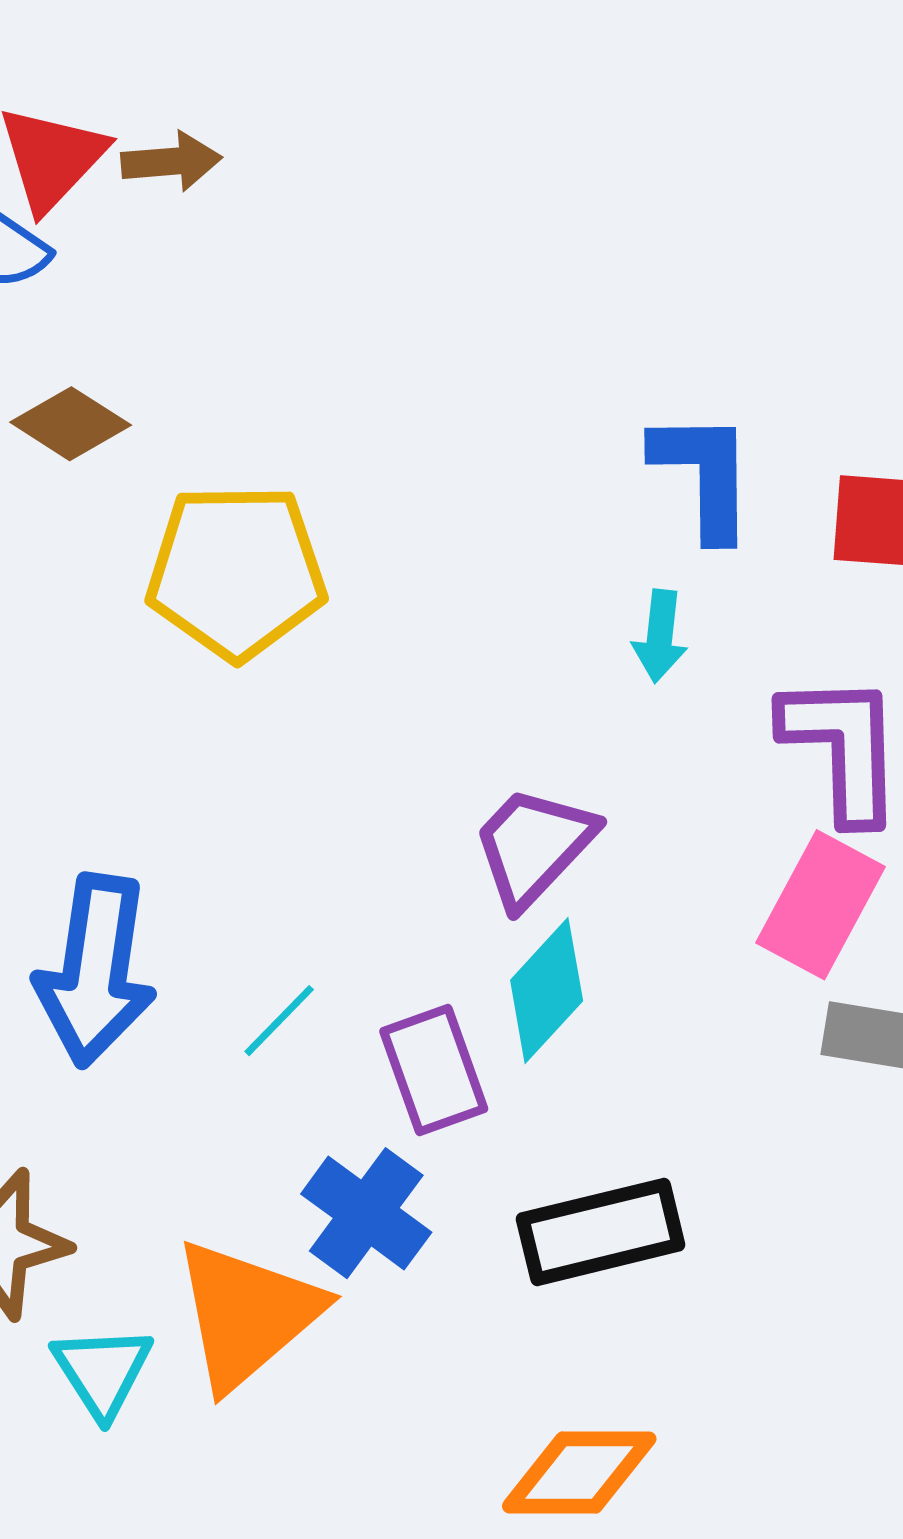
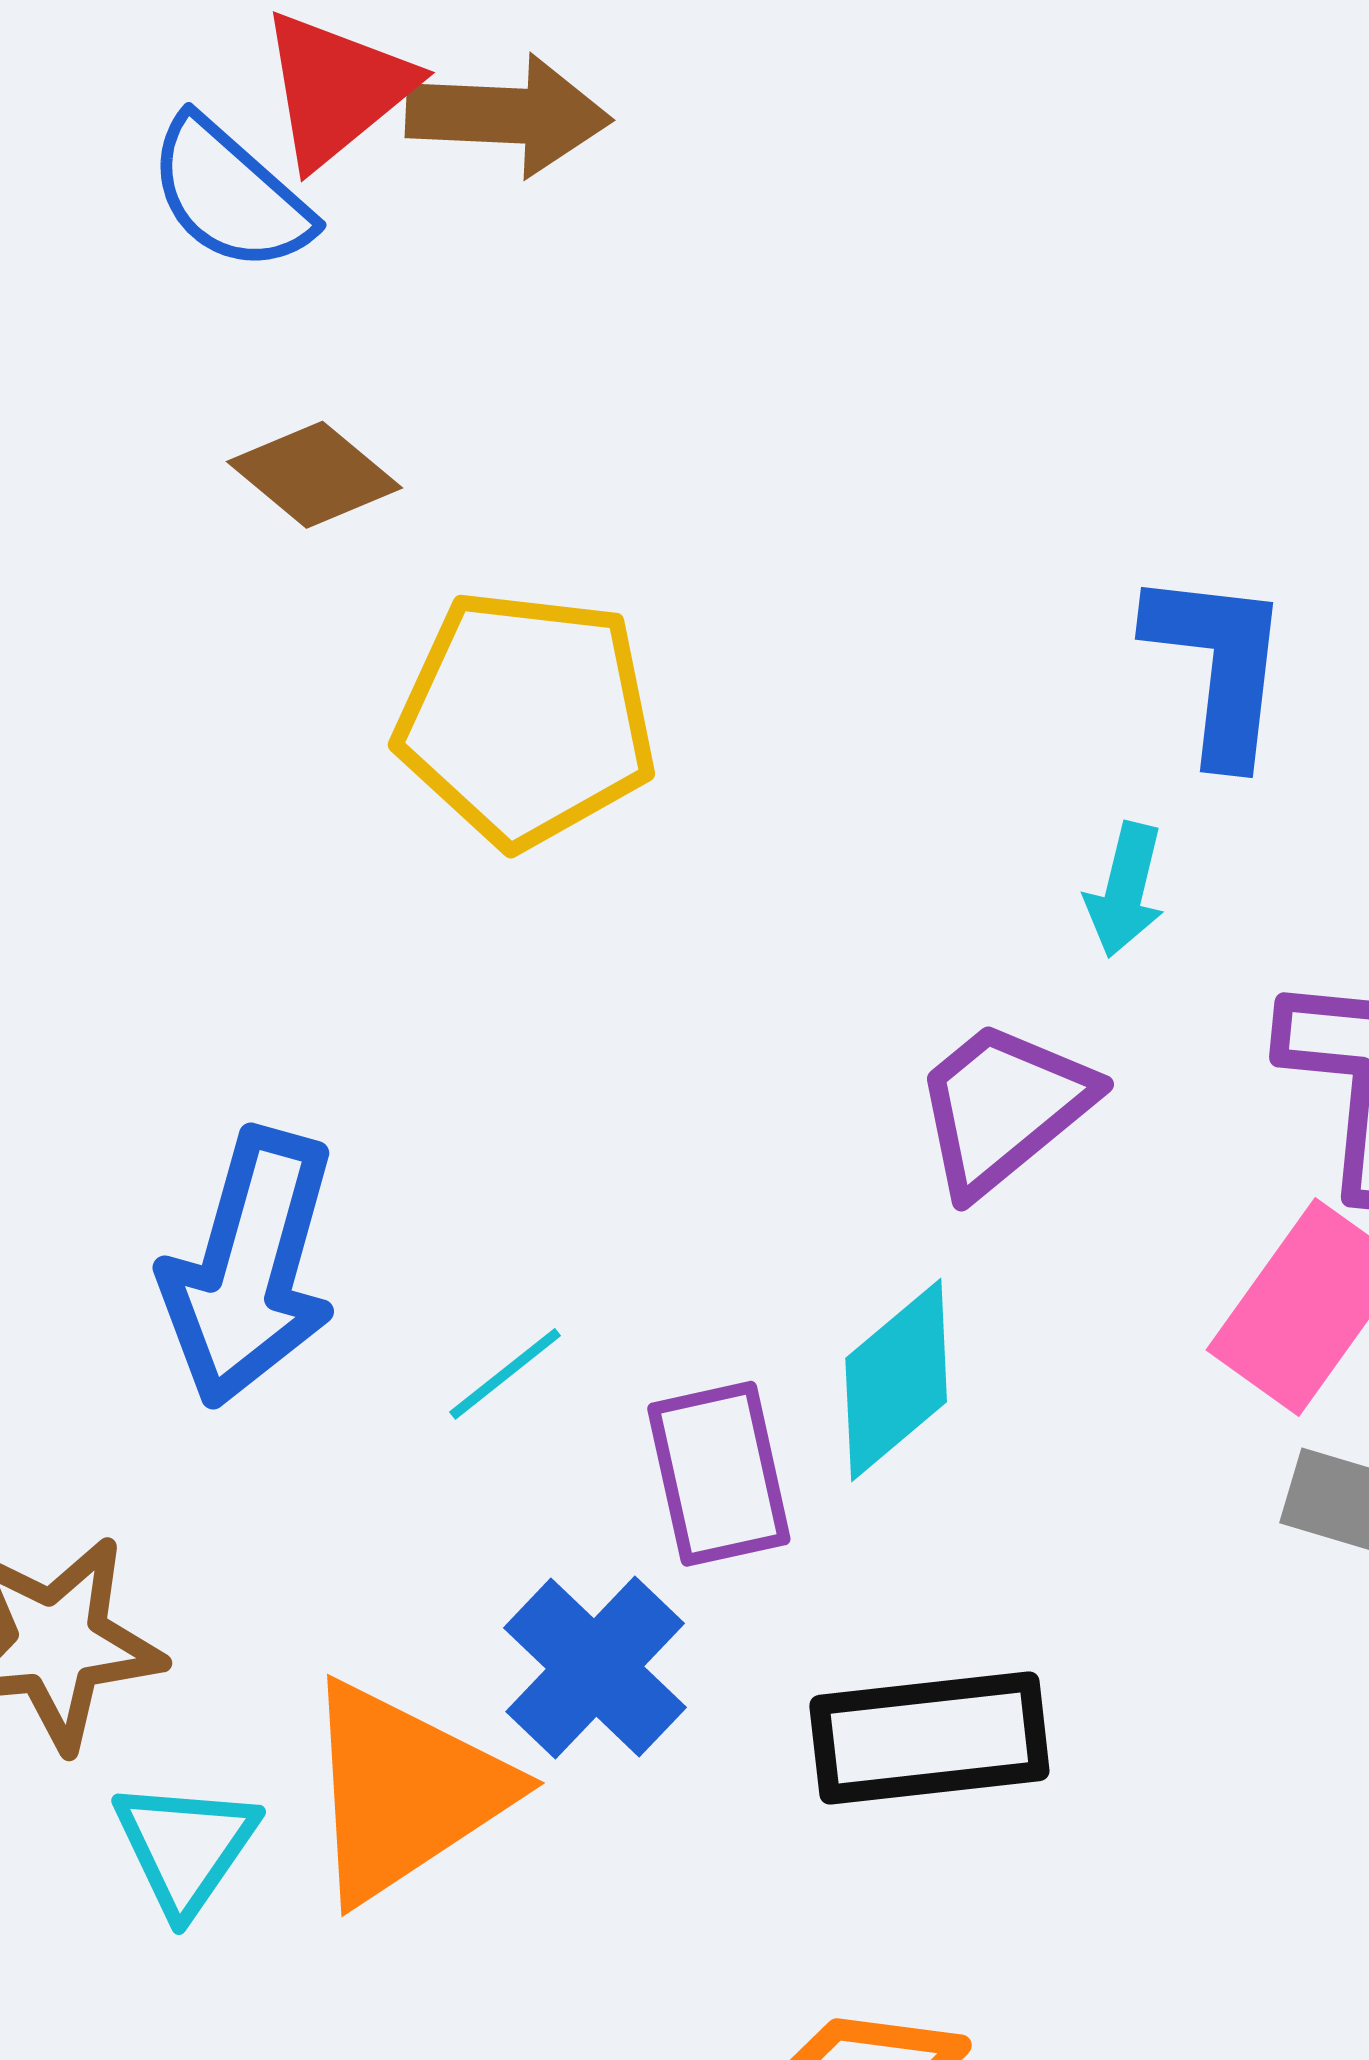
brown arrow: (171, 161) -> (508, 115), size x1.4
purple trapezoid: (534, 846) -> (1003, 1107), moved

